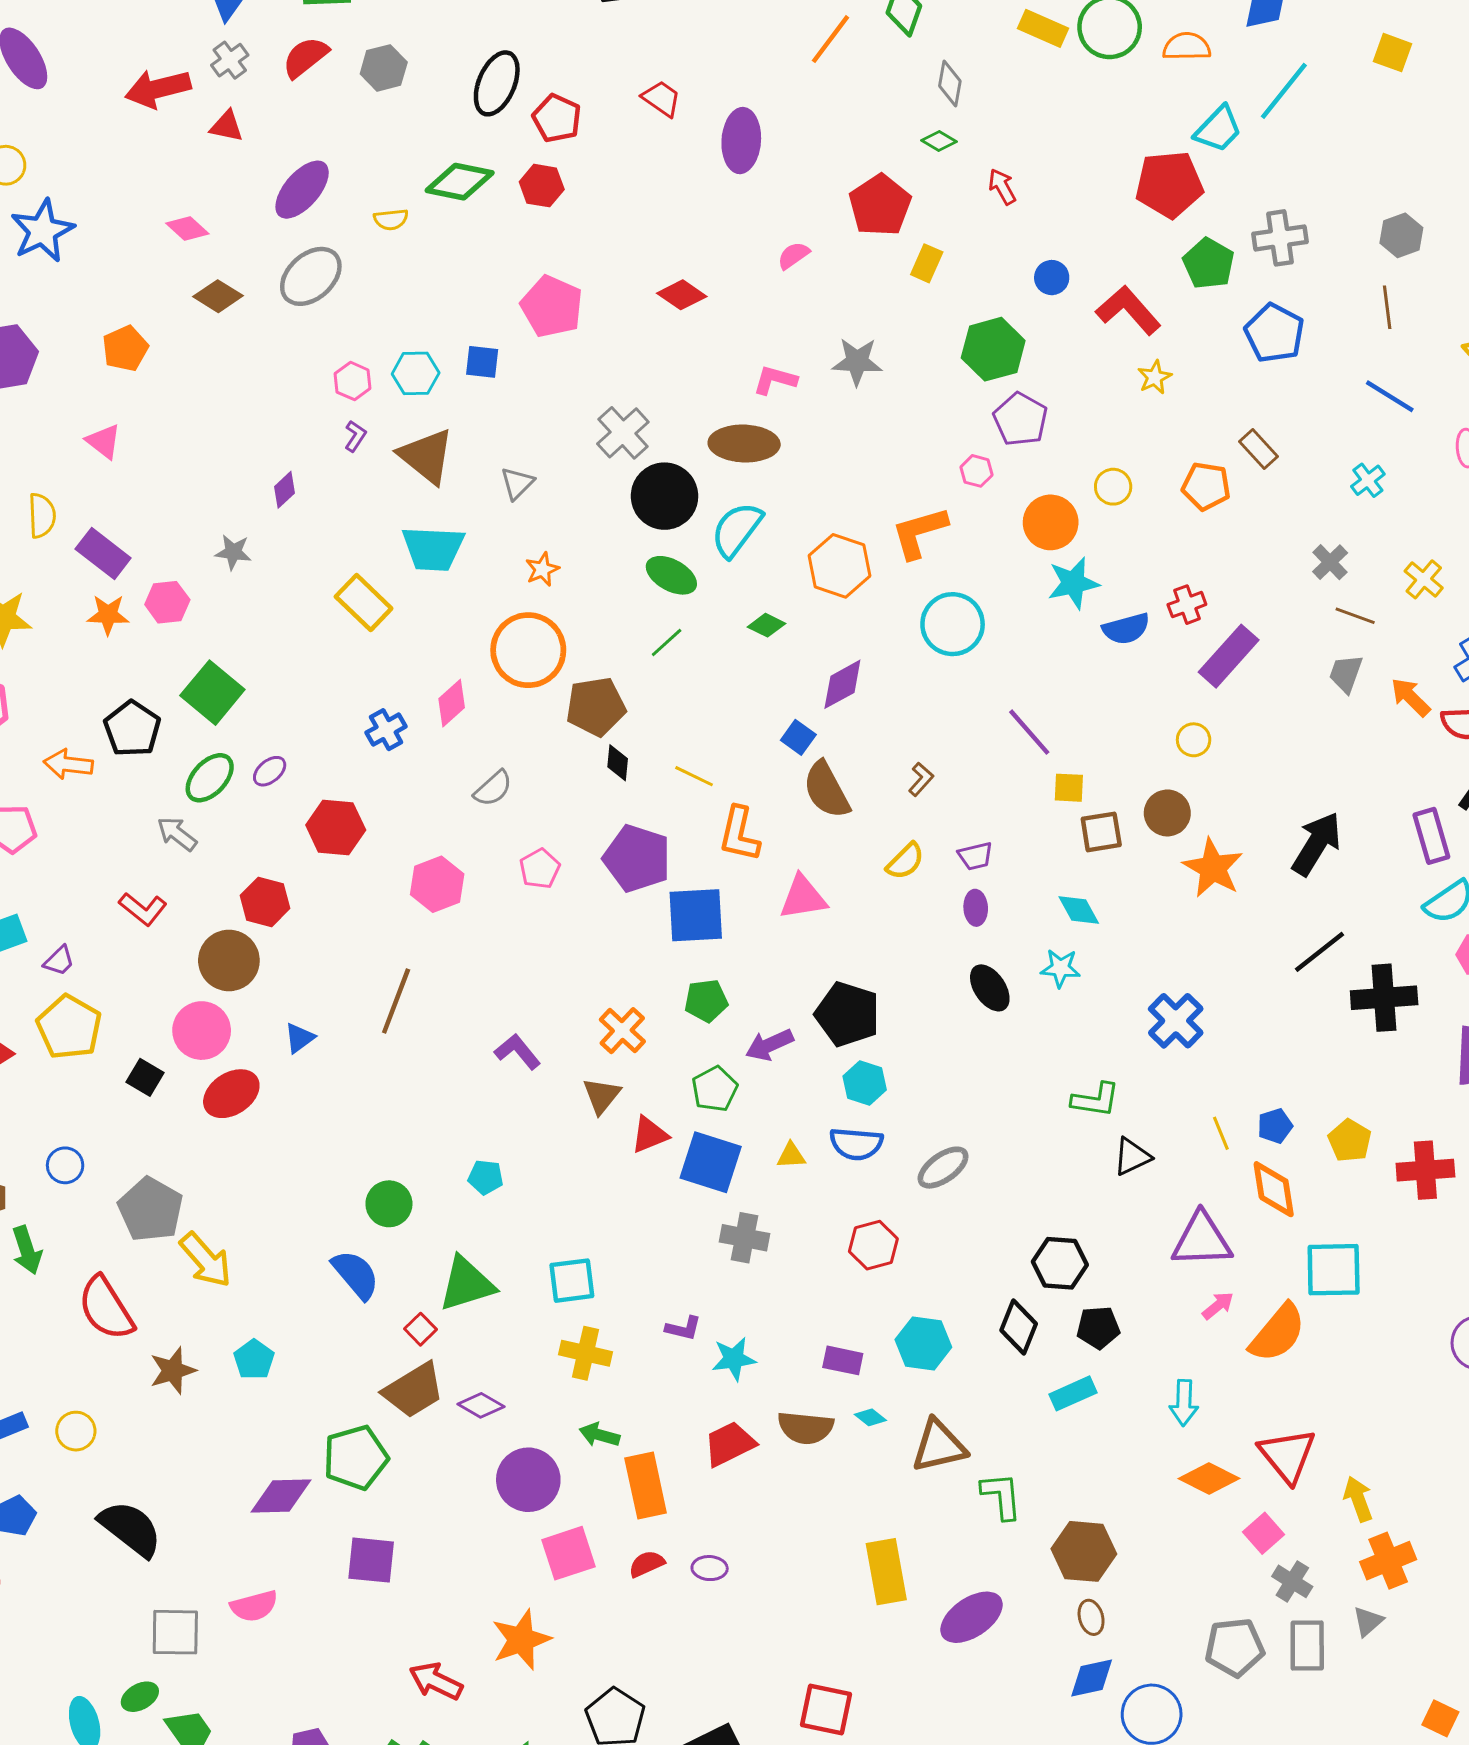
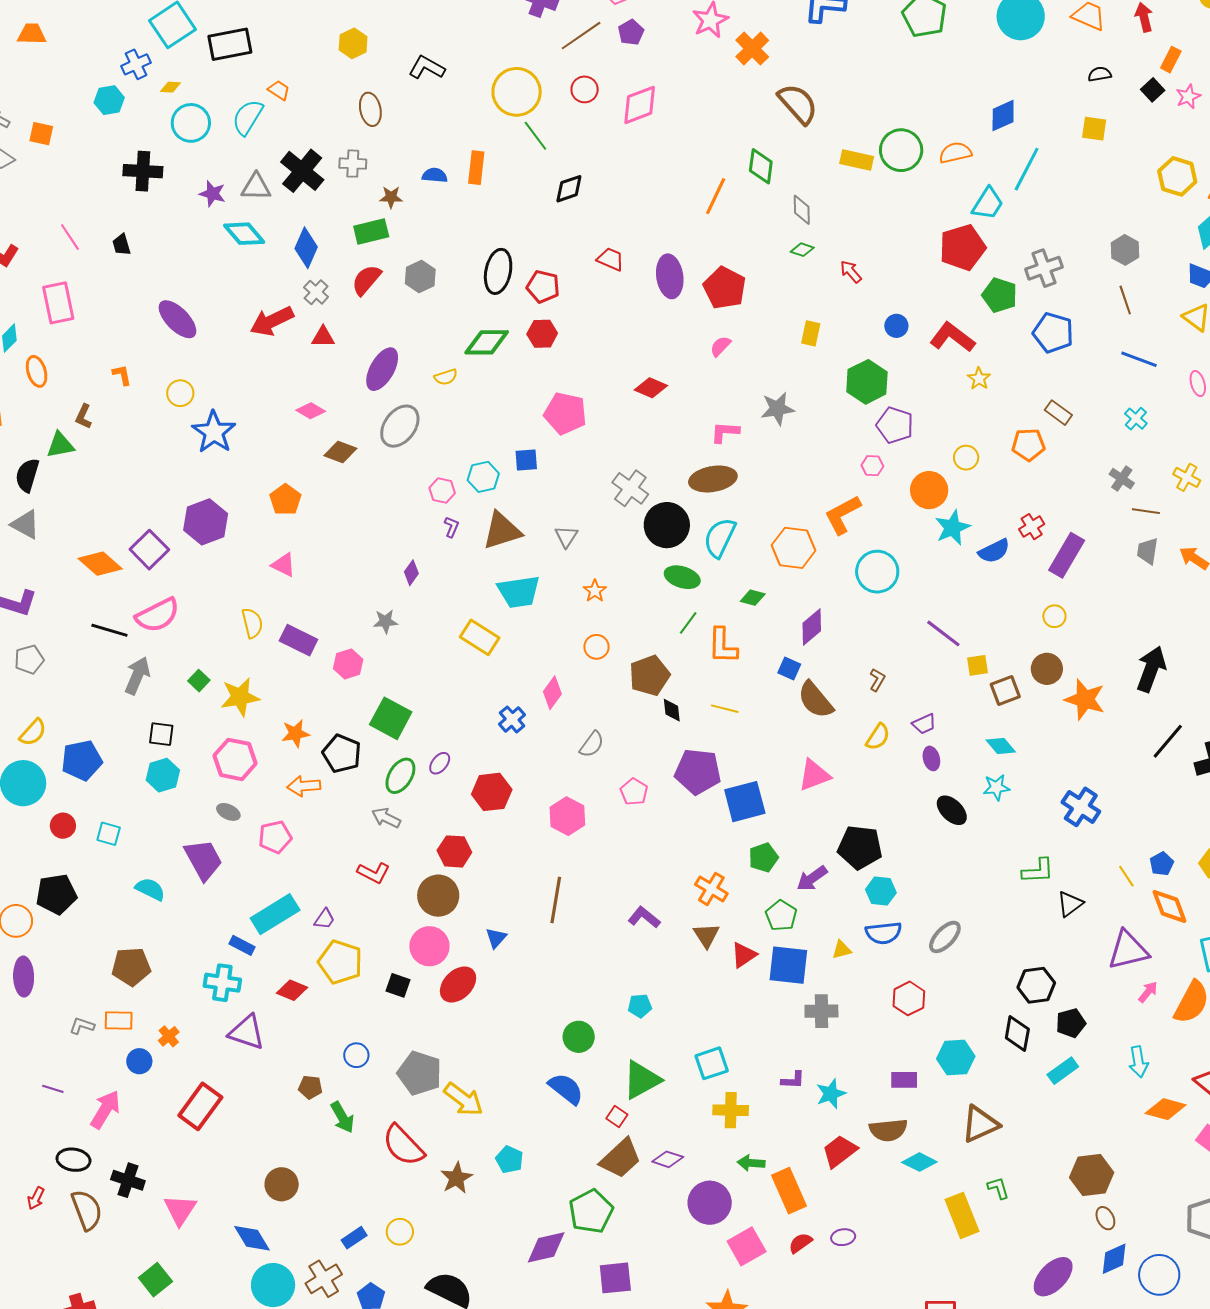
red pentagon: (880, 205) -> (725, 288), moved
brown triangle: (426, 456) -> (502, 531), turned -45
orange star: (108, 615) -> (295, 733), moved
orange circle: (528, 650) -> (597, 647), size x0.5
orange L-shape: (739, 834) -> (723, 646), moved
cyan diamond: (870, 1417) -> (919, 1162), moved, size x1.6
green L-shape: (1001, 1496) -> (998, 1188), moved, size x0.7
purple ellipse: (971, 1617) -> (1053, 1277), moved

